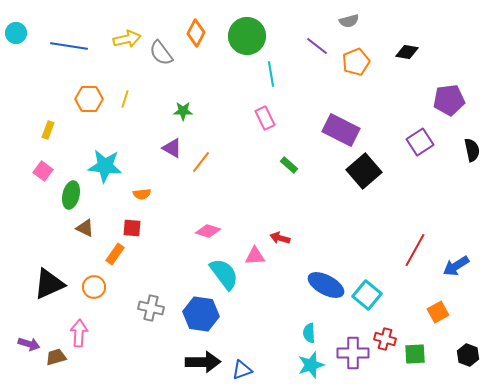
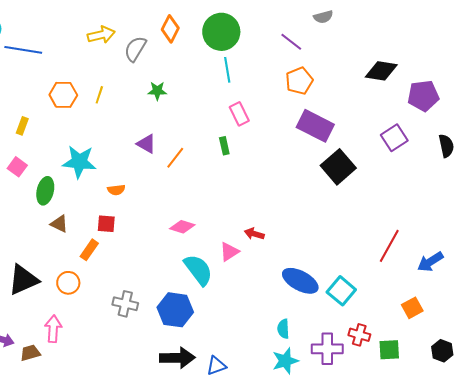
blue line: (69, 46) -> (23, 50), moved
black diamond: (407, 52) -> (381, 71), moved, size x1.4
gray semicircle: (161, 53) -> (135, 49), turned 68
orange pentagon: (356, 62) -> (299, 81), moved
cyan line: (271, 74) -> (227, 70), moved
green star: (183, 111) -> (157, 91), moved
green rectangle: (289, 165) -> (224, 146), moved, turned 36
pink triangle: (255, 256) -> (229, 252), turned -30

